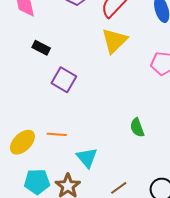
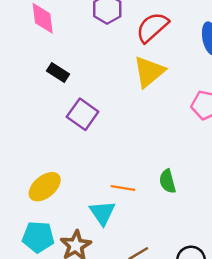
orange line: (57, 134) -> (123, 188), moved
yellow ellipse: (22, 142) -> (45, 187), moved

